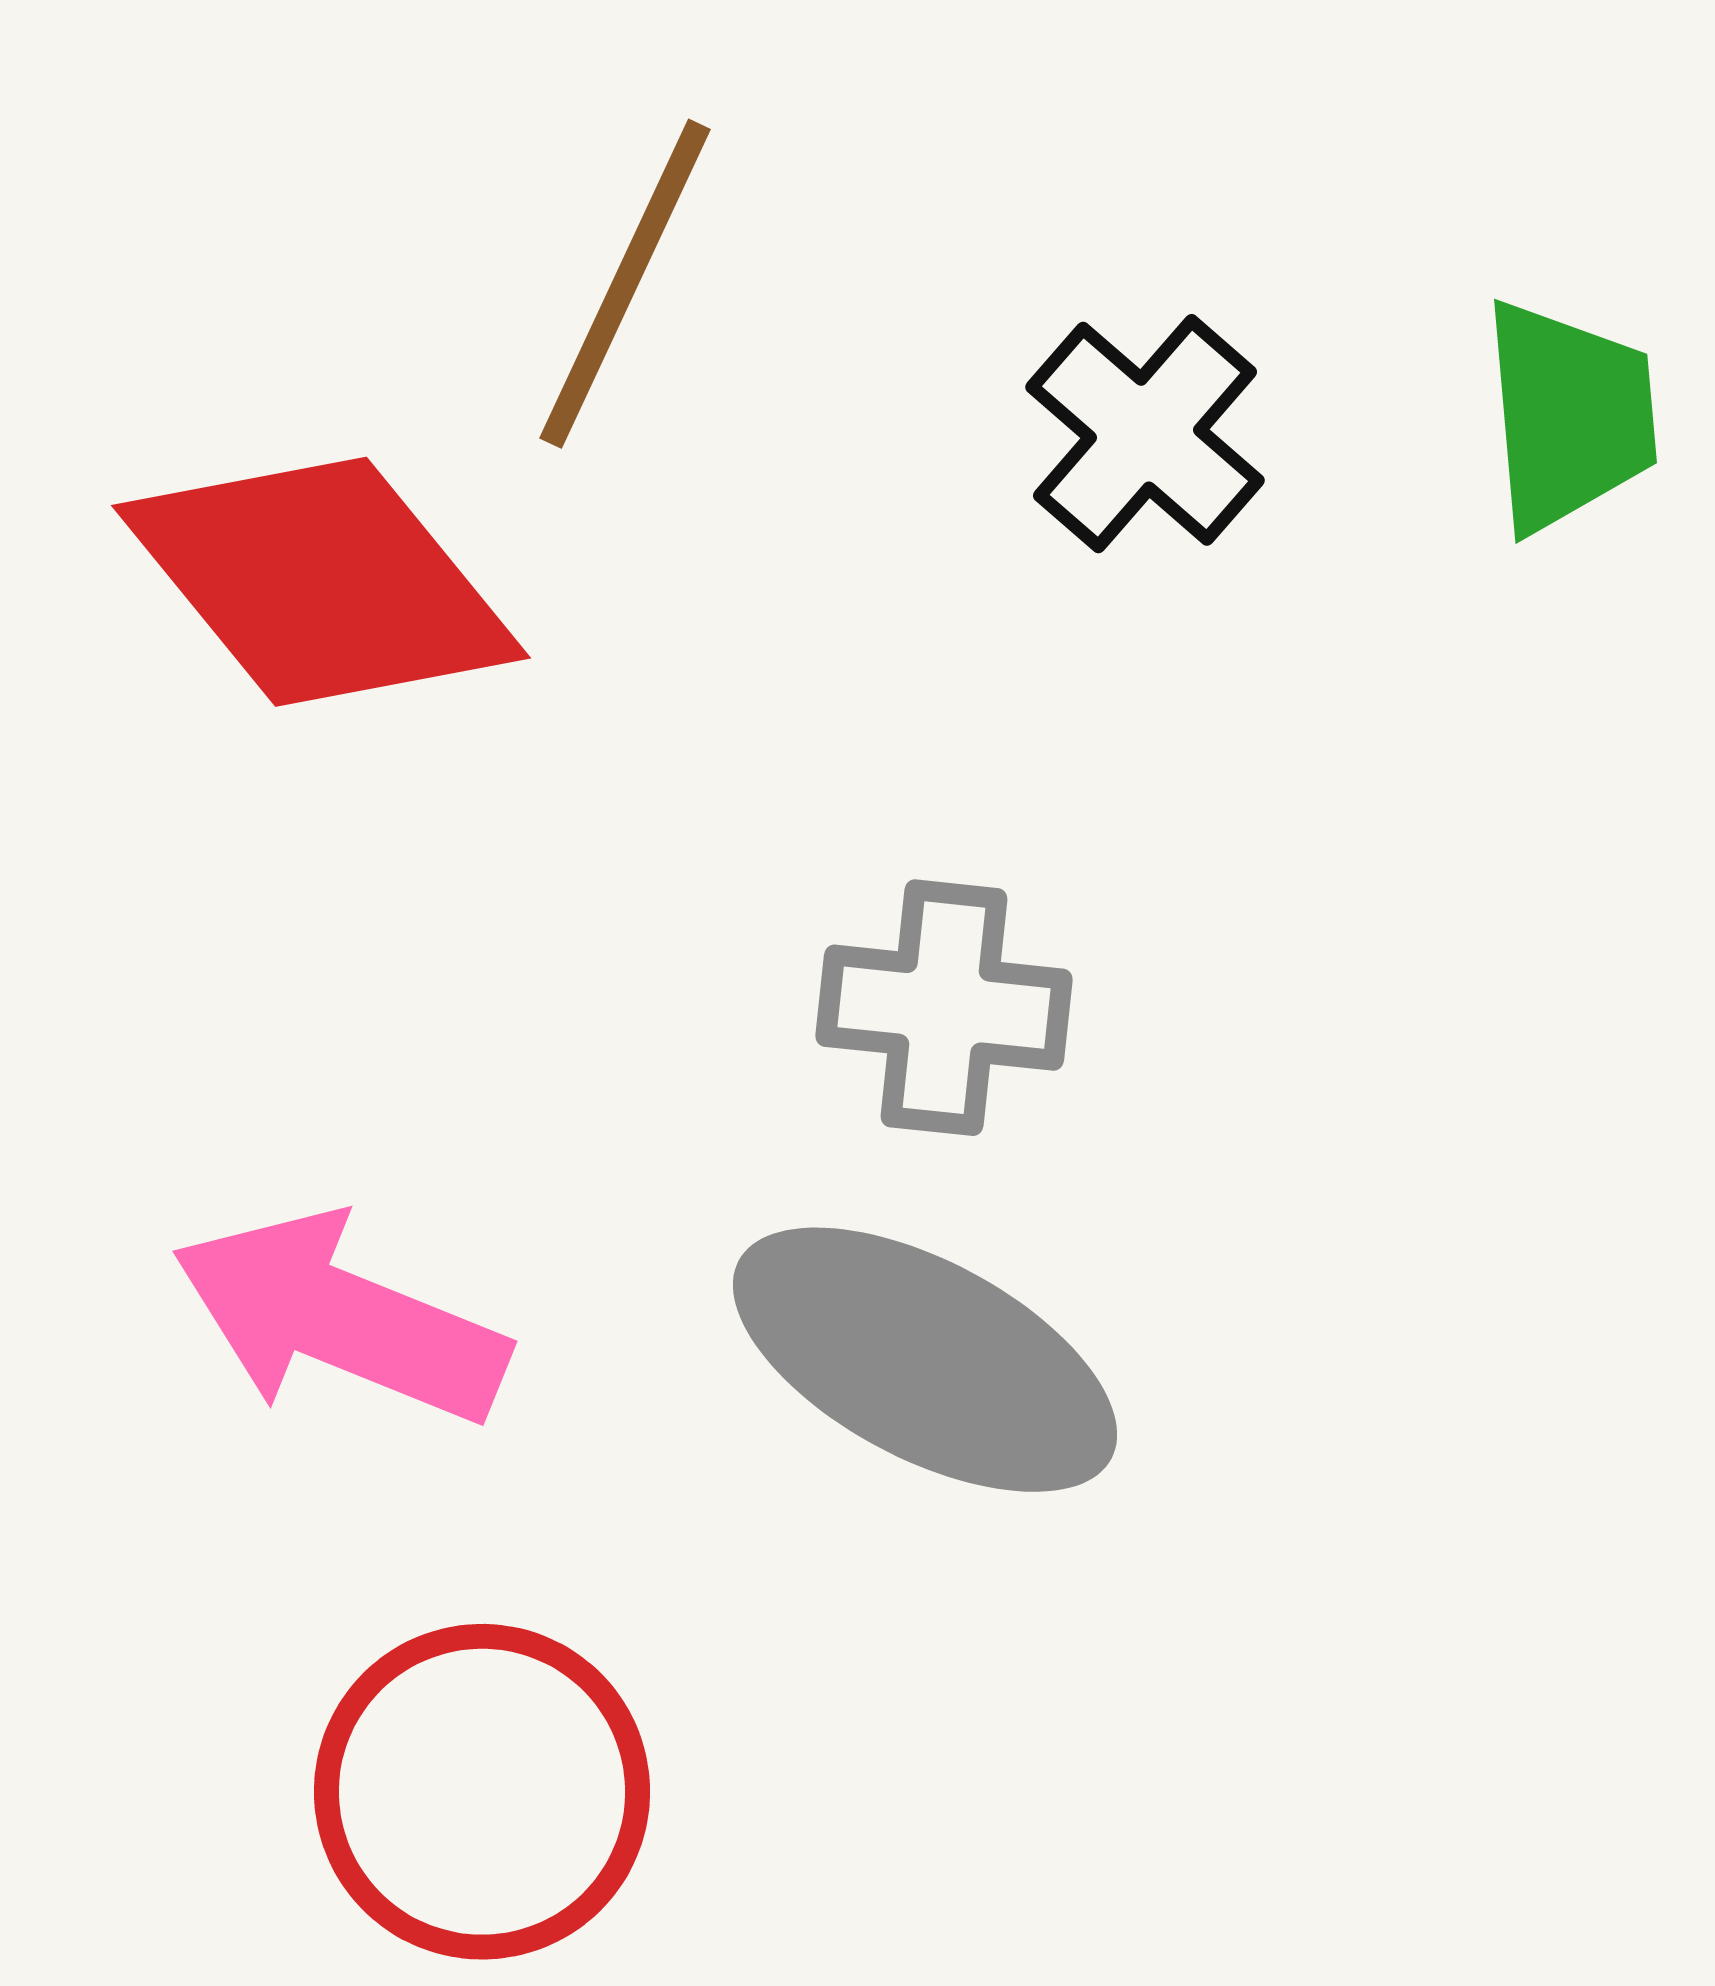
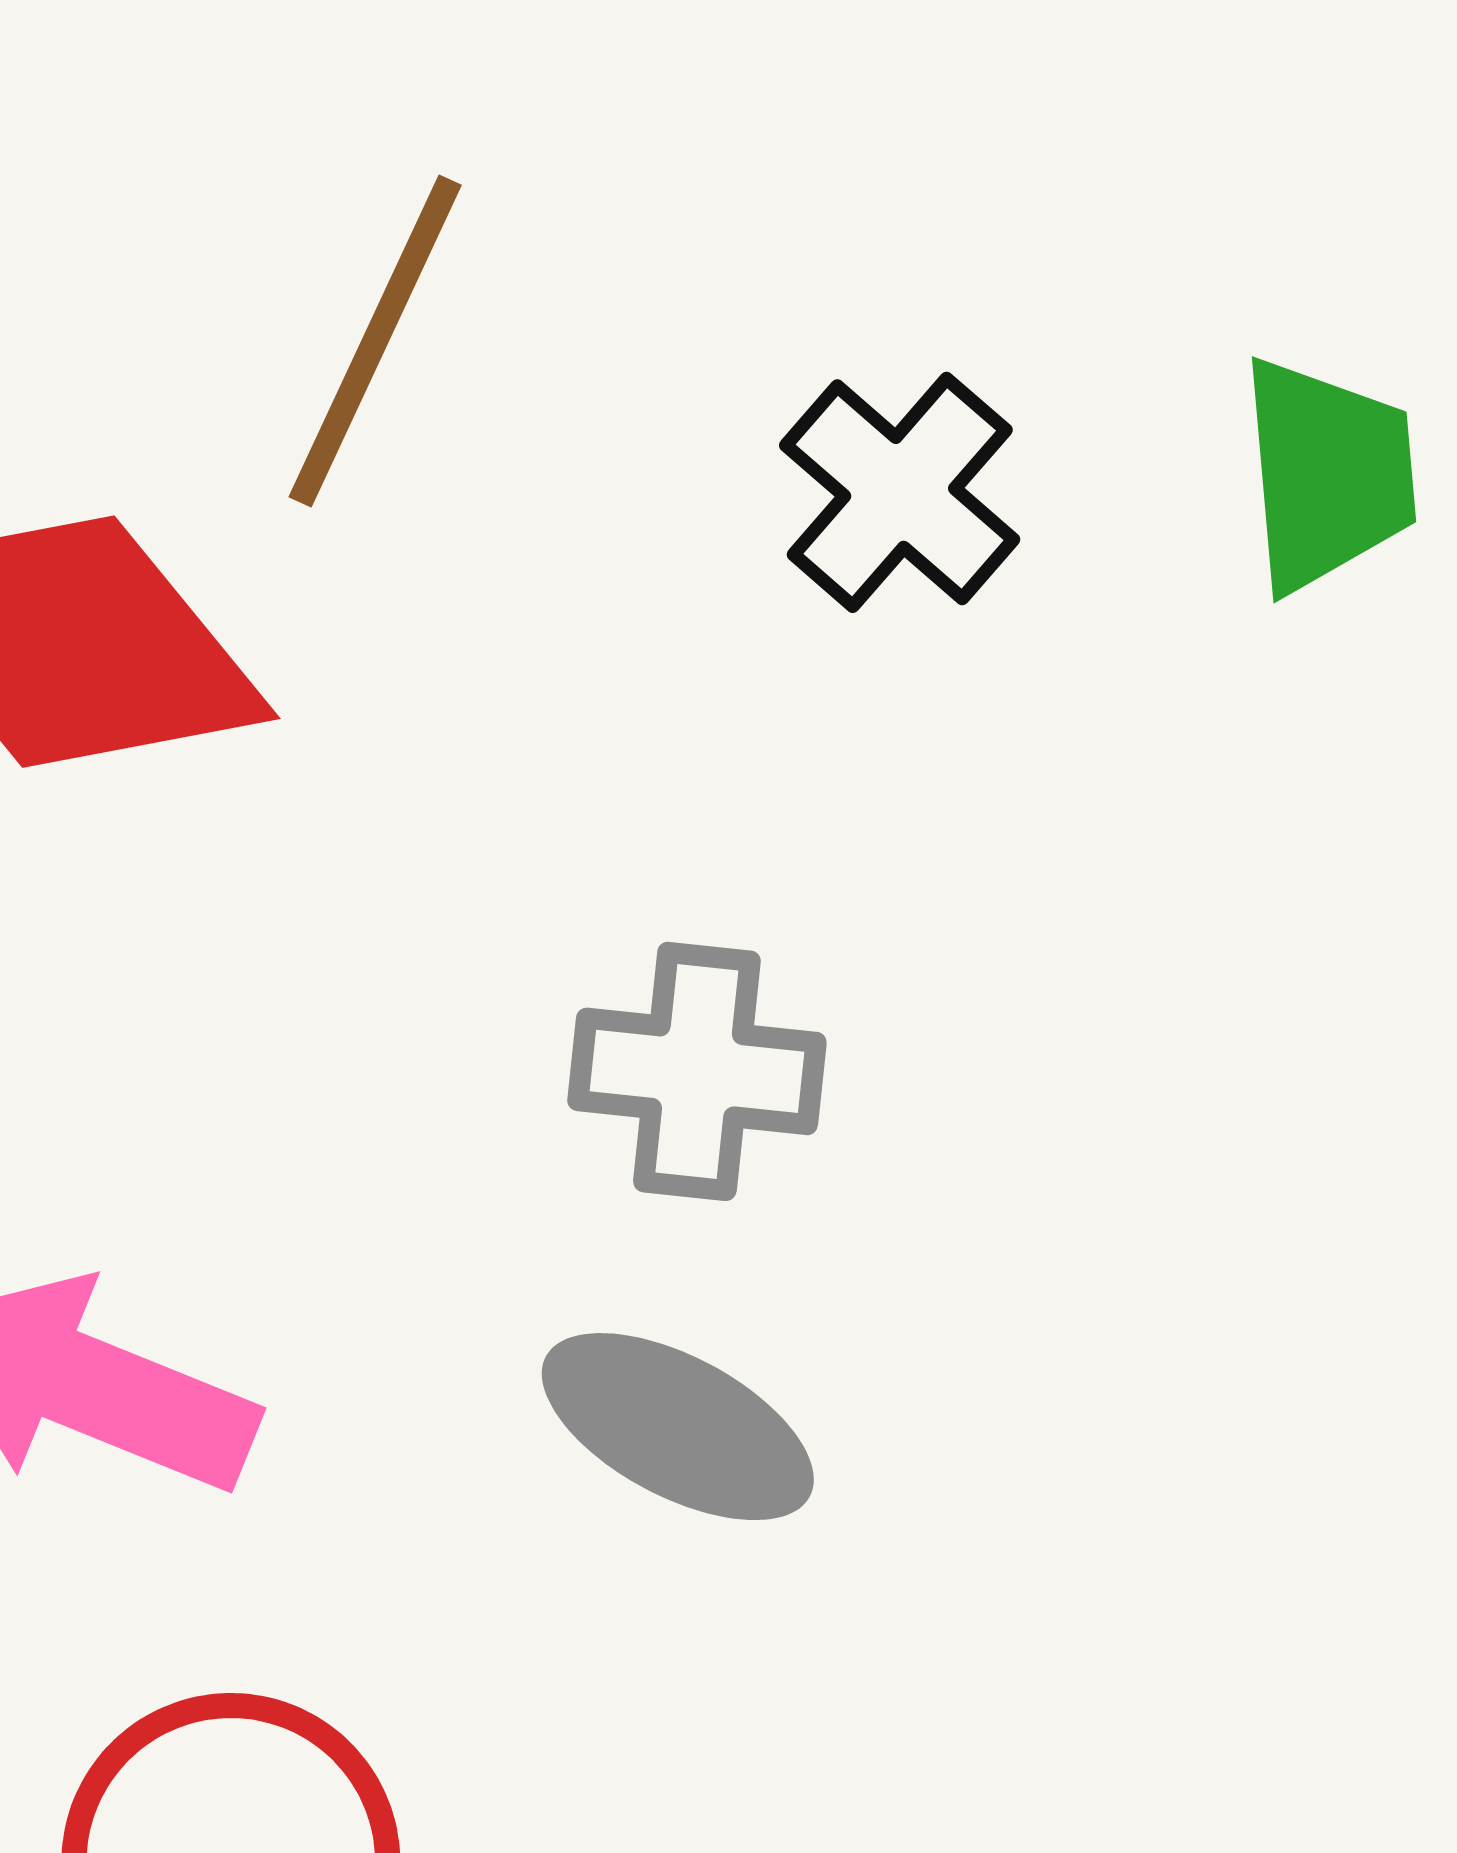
gray ellipse: (925, 1360) -> (678, 1427), size x0.7

